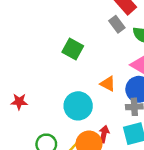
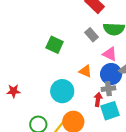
gray rectangle: (117, 24) -> (91, 35), moved
red arrow: (104, 134) -> (98, 99), moved

